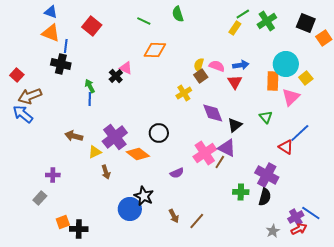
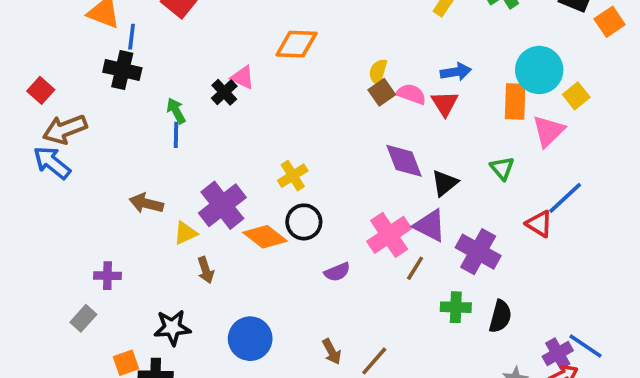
pink semicircle: (217, 66) -> (411, 94), moved
yellow cross: (184, 93) -> (293, 176), moved
black circle: (159, 133) -> (304, 222), moved
brown line: (220, 162) -> (415, 268), moved
purple cross: (267, 175) -> (478, 252), moved
black star: (144, 196) -> (172, 328), moved, turned -30

